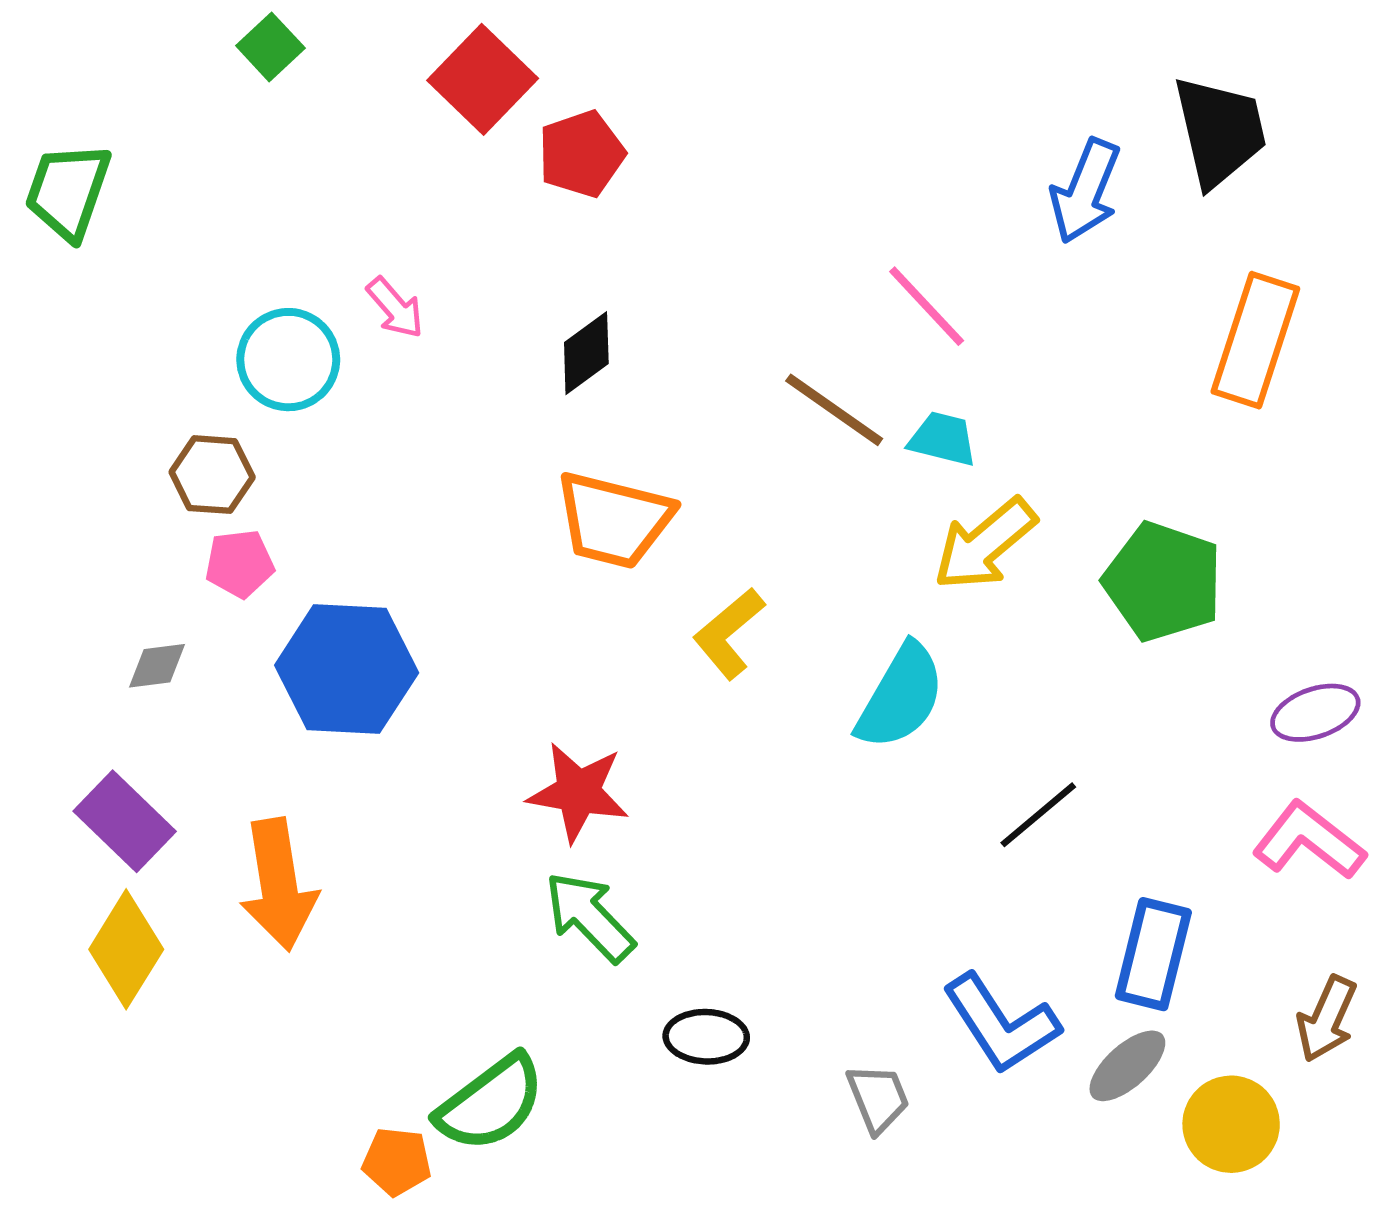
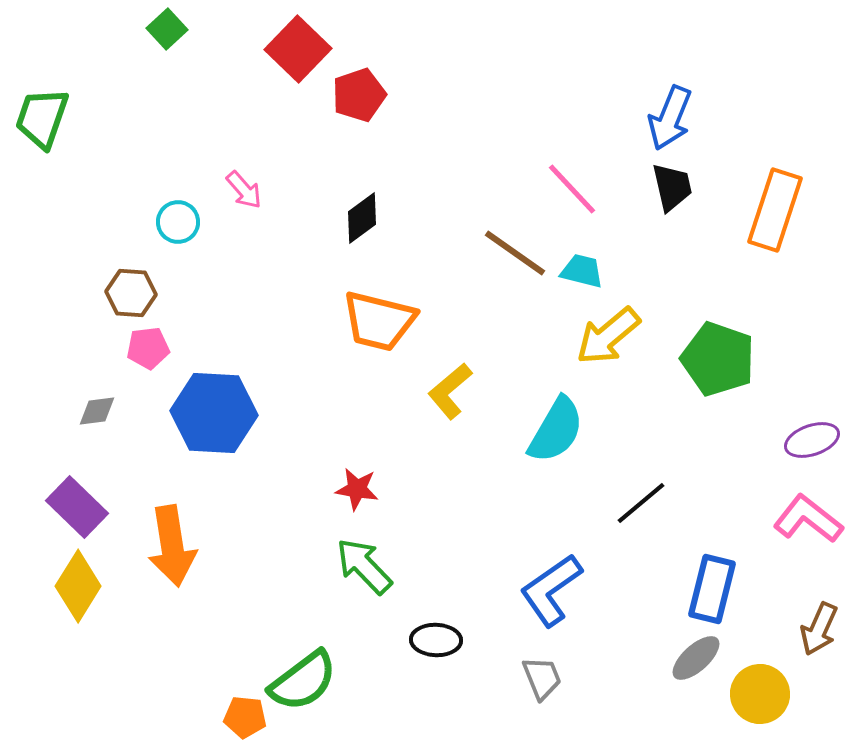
black trapezoid: (1220, 131) -> (672, 187), moved, size x0.7
cyan circle: (288, 360) -> (178, 222), size x0.7
red star: (578, 792) -> (357, 489), size x0.7
blue L-shape: (1001, 1024) -> (551, 590), moved, turned 88

